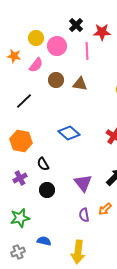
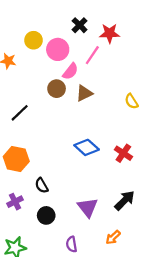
pink line: (87, 51) -> (92, 55), turned 36
pink semicircle: (36, 65) -> (70, 71), moved
brown triangle: (80, 84) -> (84, 93), turned -35
blue diamond: (69, 133) -> (87, 147), moved
purple semicircle: (84, 215) -> (72, 244), moved

